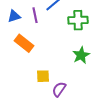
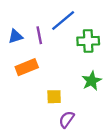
orange rectangle: (24, 43) -> (27, 67), turned -60
yellow square: (43, 76) -> (54, 97), moved

